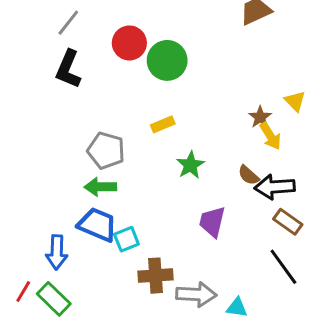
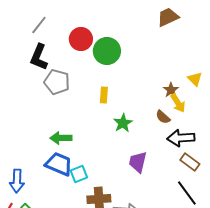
yellow rectangle: (163, 124) -> (104, 95), turned -63
gray pentagon: (106, 151) -> (57, 82), moved
brown semicircle: (249, 175) -> (163, 117), moved
blue arrow: (57, 252) -> (17, 181), moved

